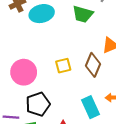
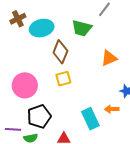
brown diamond: (93, 65) -> (60, 52), moved

